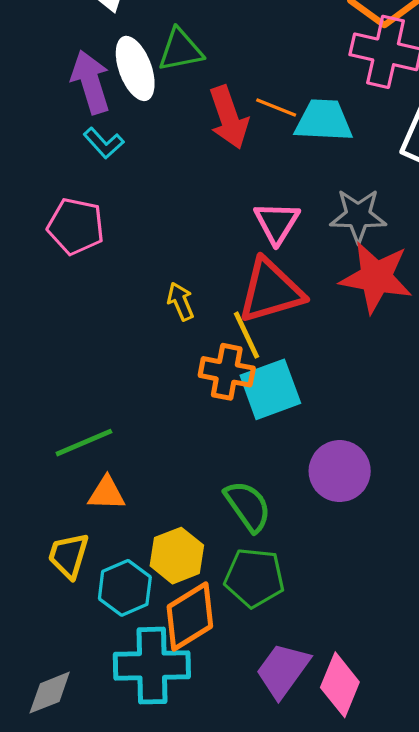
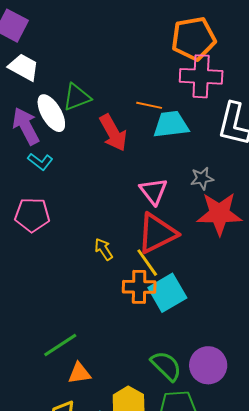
orange line: (276, 107) -> (149, 105), moved
gray star: (358, 216) -> (202, 178), size x0.7
purple circle: (340, 471) -> (208, 365), moved

